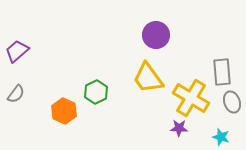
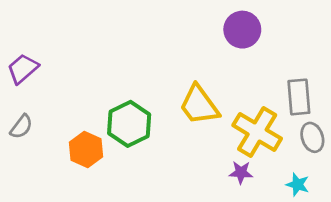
purple circle: (156, 35) -> (242, 30), moved
green hexagon: (96, 92) -> (129, 124), size x1.4

